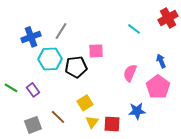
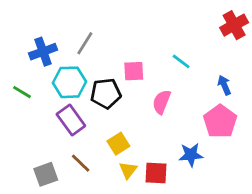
cyan line: (134, 29) -> (181, 61), moved
pink semicircle: (130, 73) -> (162, 102), moved
green line: (11, 88) -> (22, 92), moved
purple rectangle: (33, 90) -> (71, 120), moved, size x1.5

